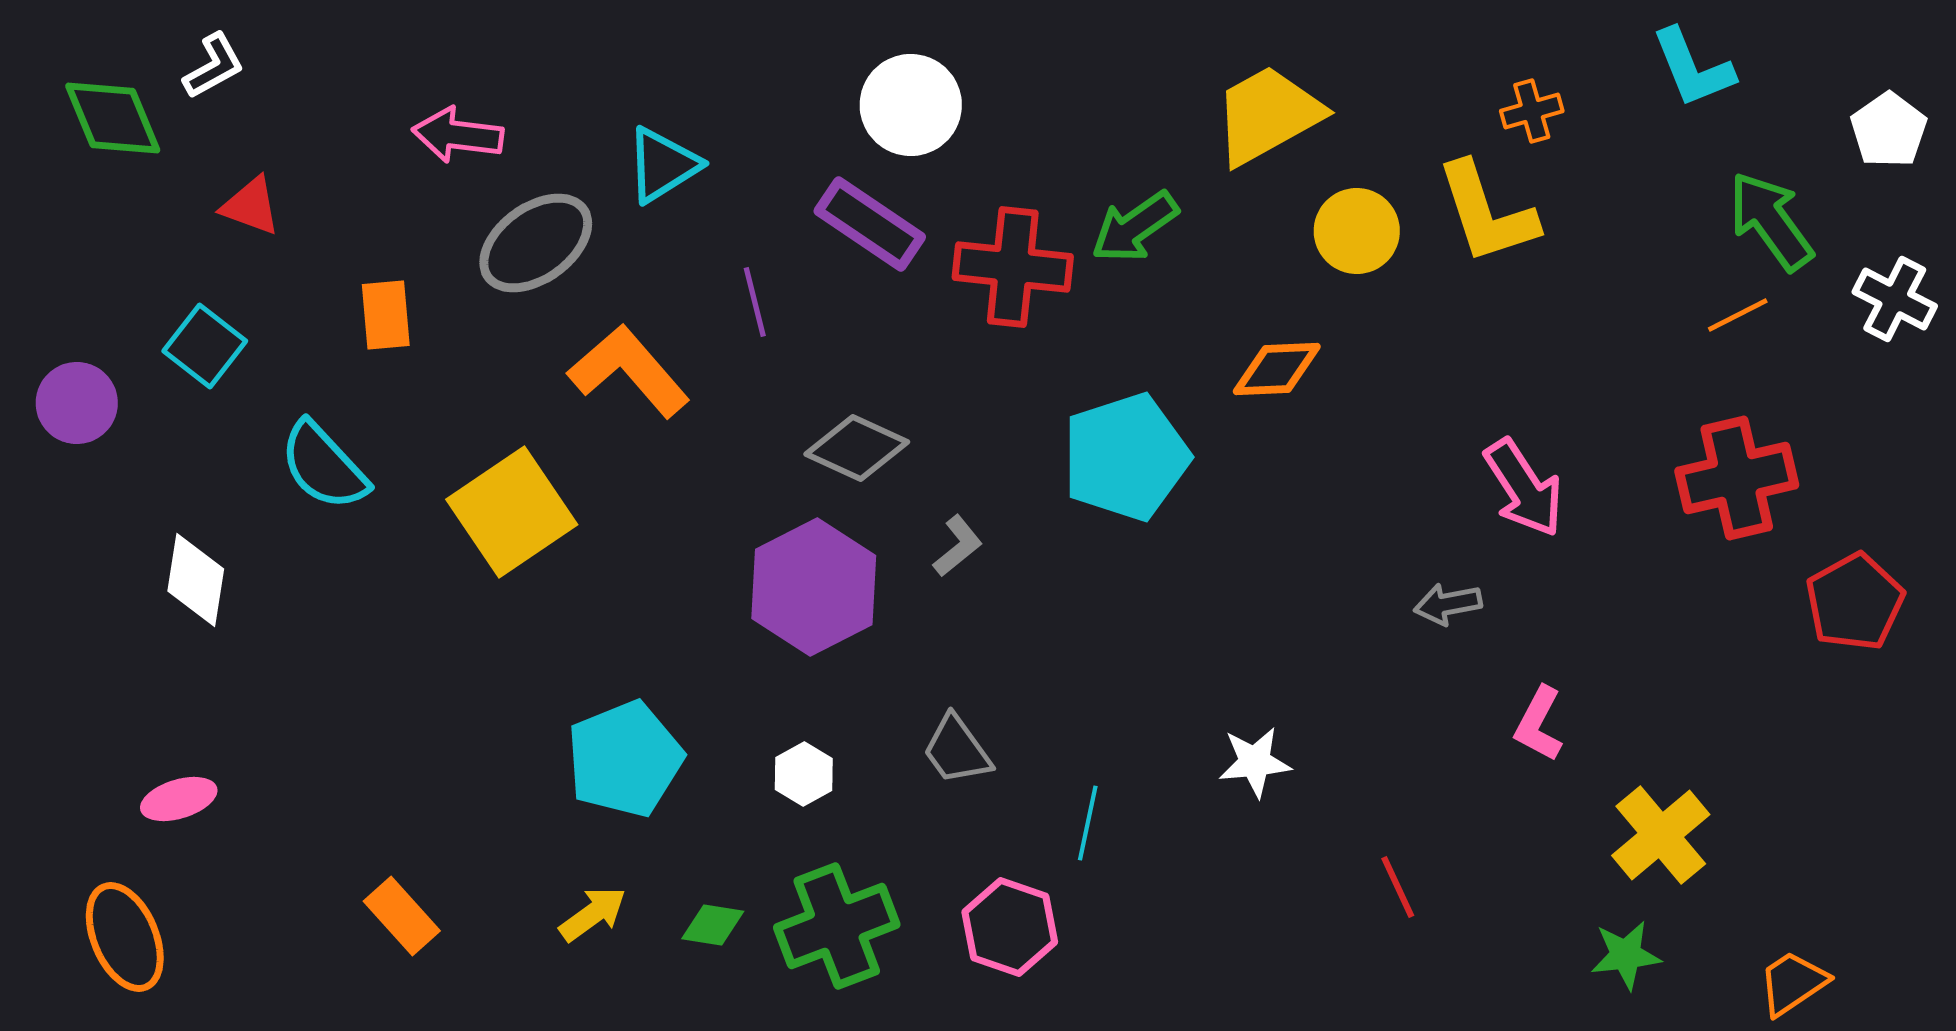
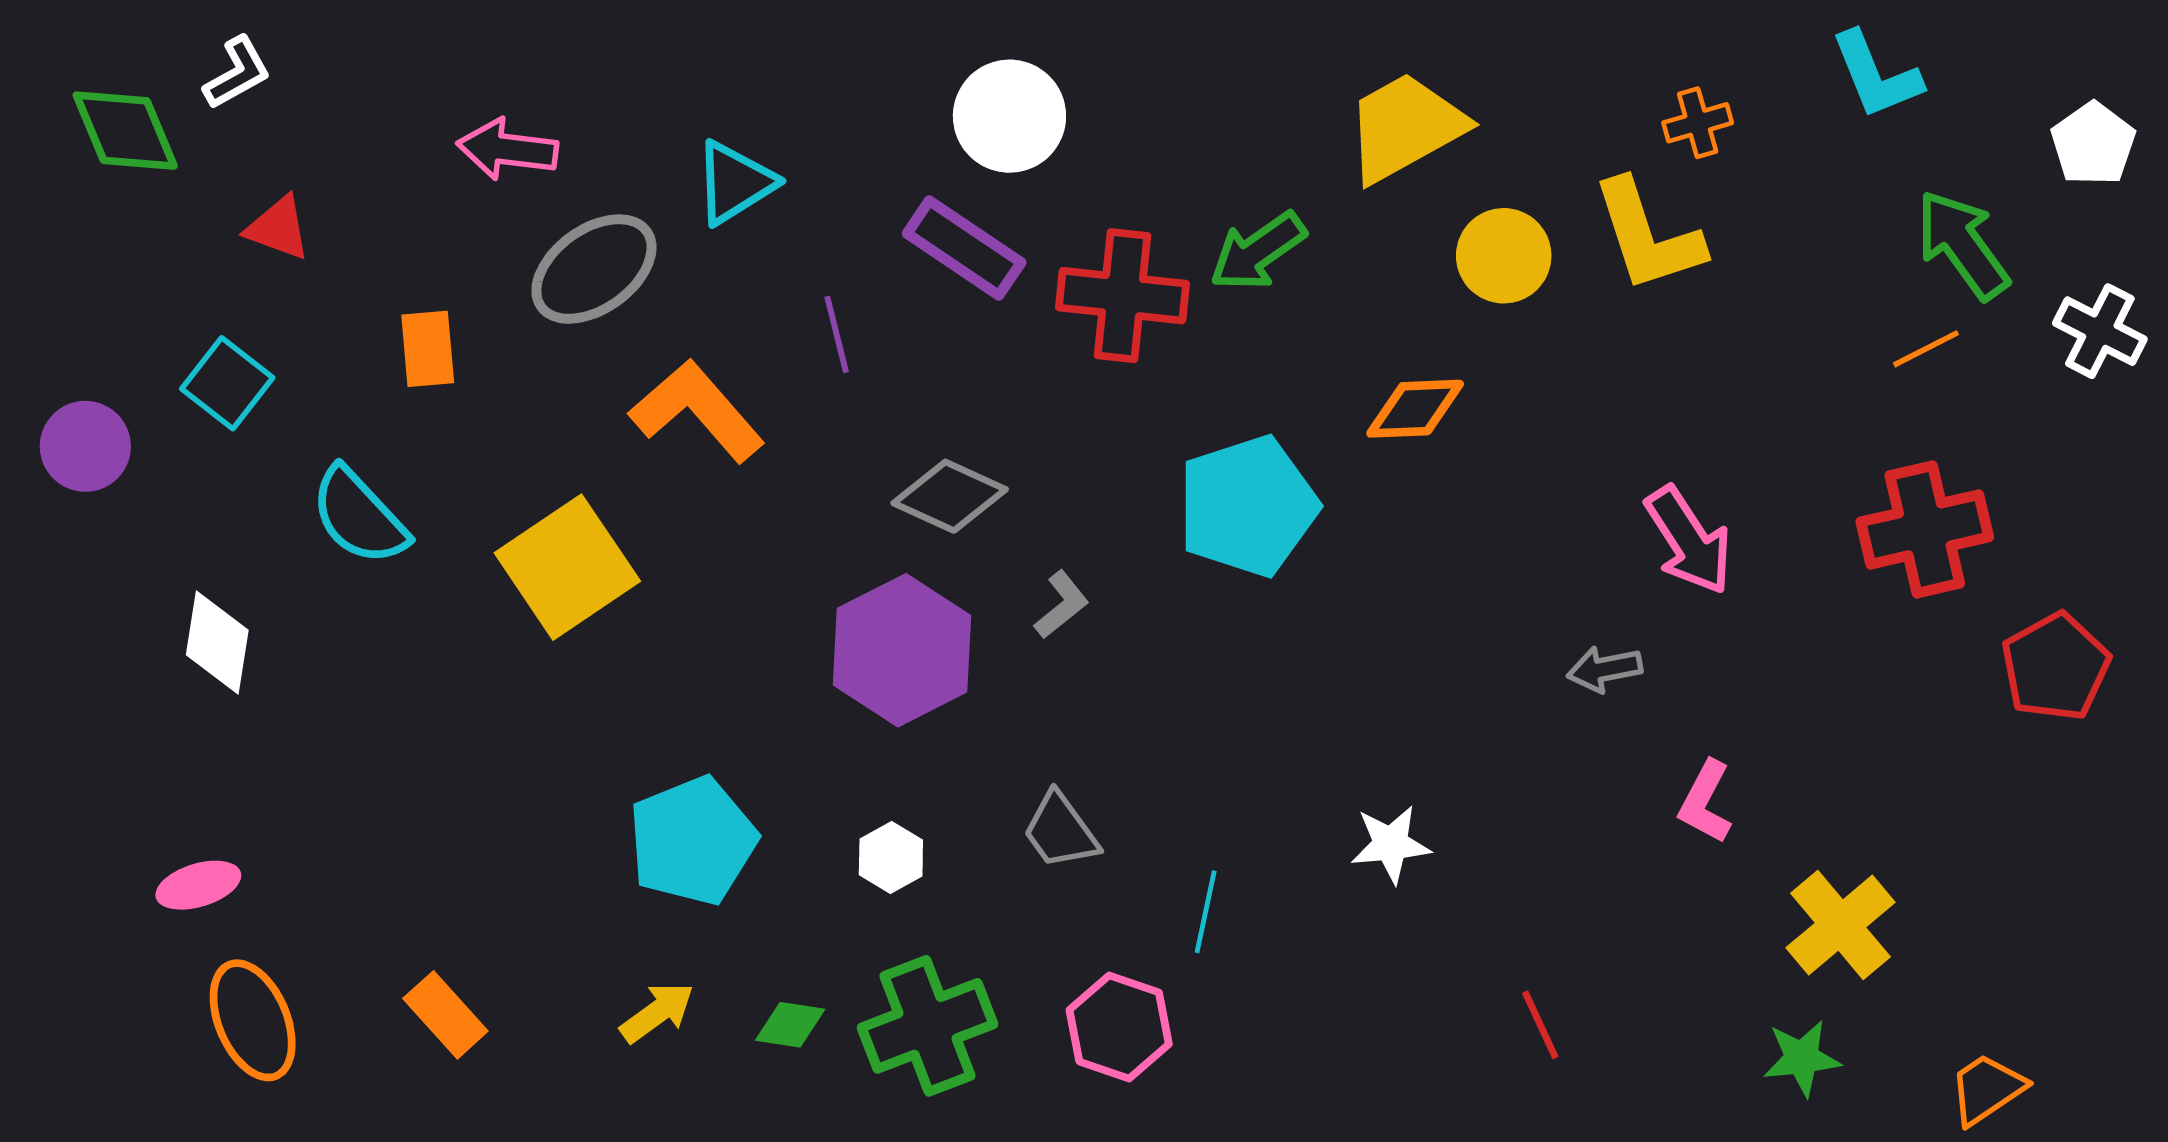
red line: (1398, 887) -> (1540, 1025), moved
orange ellipse: (125, 937) -> (253, 1020), moved

